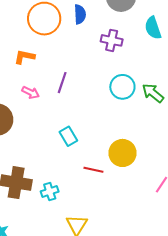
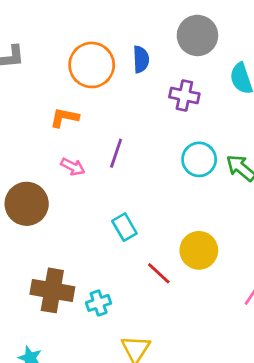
red line: (93, 170) -> (159, 273), turned 30

